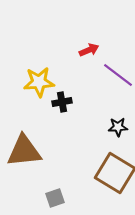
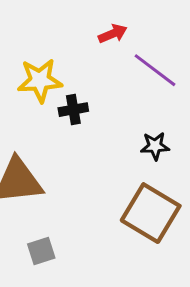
gray square: (55, 198) -> (41, 251), moved

